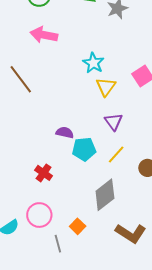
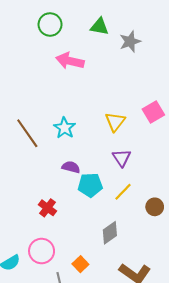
pink arrow: (44, 35) -> (70, 61), moved
cyan star: (93, 63) -> (65, 128), moved
brown line: (21, 79) -> (27, 133), moved
gray diamond: (105, 195) -> (110, 233), size x0.7

